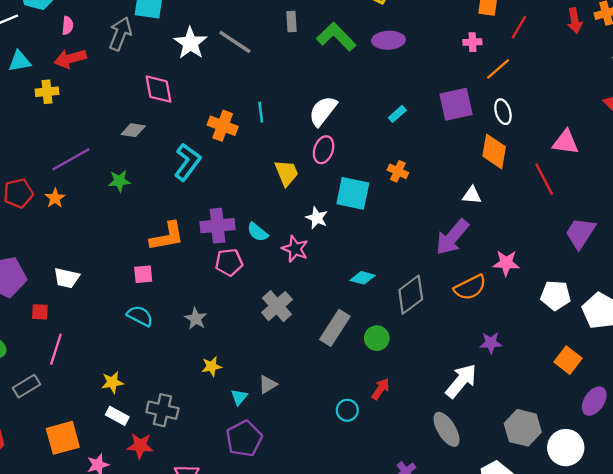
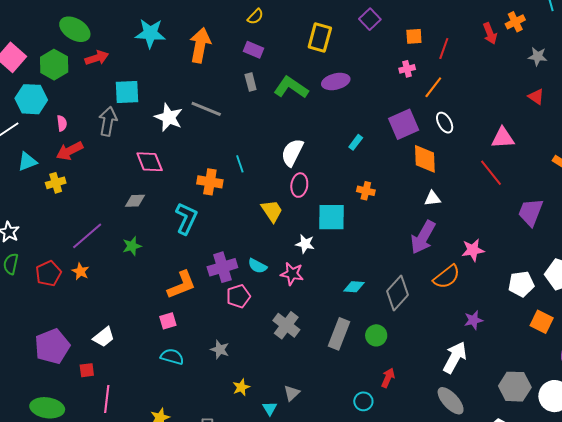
orange diamond: (494, 151) -> (425, 159), moved
white trapezoid: (67, 278) -> (104, 337), turned -40
white pentagon: (556, 295) -> (521, 284), moved

